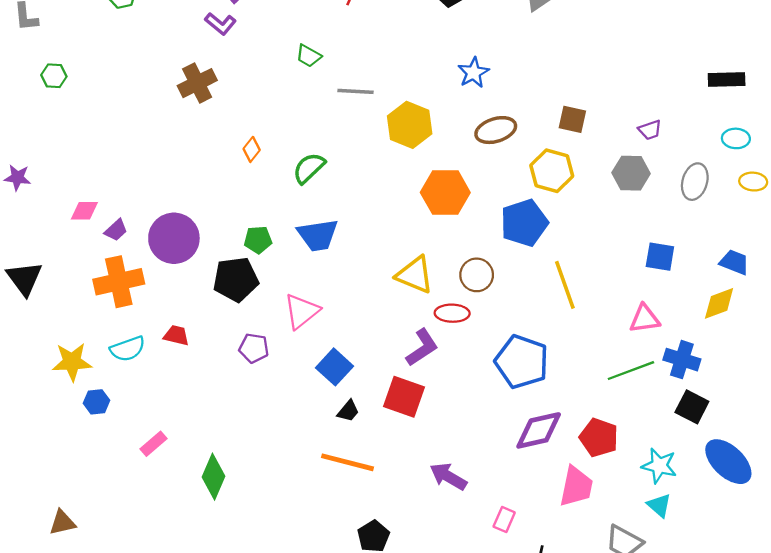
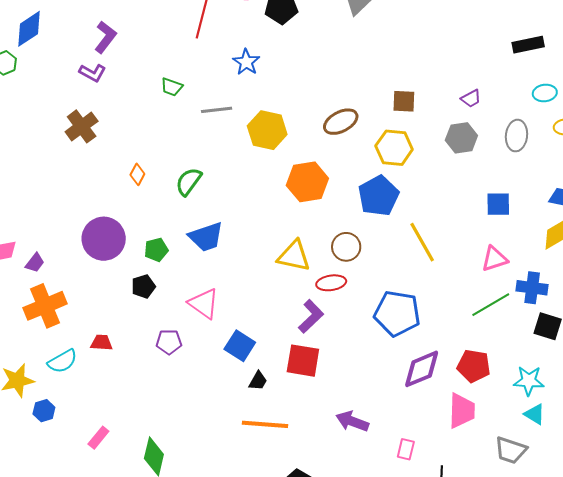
blue star: (473, 73) -> (246, 62), moved
purple circle: (174, 238) -> (104, 239), moved
black pentagon: (236, 279) -> (143, 286), size x0.6
pink triangle: (302, 311) -> (204, 304), turned -36

